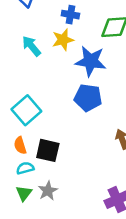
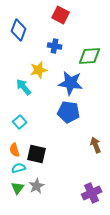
yellow star: (63, 40) -> (39, 70), moved
cyan arrow: (31, 46) -> (24, 87), moved
cyan square: (26, 110) -> (20, 122), size x0.6

